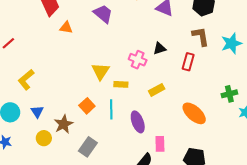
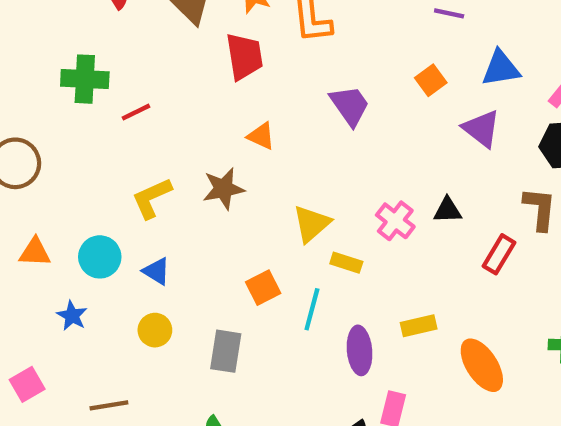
orange triangle: (66, 27) -> (261, 136), moved
yellow rectangle: (157, 90) -> (419, 326), moved
blue triangle: (37, 112) -> (156, 271), turned -40
brown star: (64, 124) -> (223, 189), moved
gray rectangle: (88, 147) -> (226, 351), moved, turned -42

